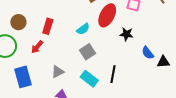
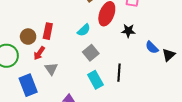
brown circle: (18, 22) -> (28, 37), moved
black triangle: (163, 62) -> (169, 55), turned -32
gray triangle: (58, 72) -> (51, 69), moved, turned -32
cyan rectangle: (89, 79) -> (95, 80), turned 30

